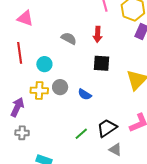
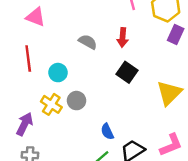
black square: (102, 63) -> (127, 72), turned 30
yellow cross: (39, 91) -> (51, 104), turned 30
blue semicircle: (85, 94) -> (107, 132), moved, turned 32

